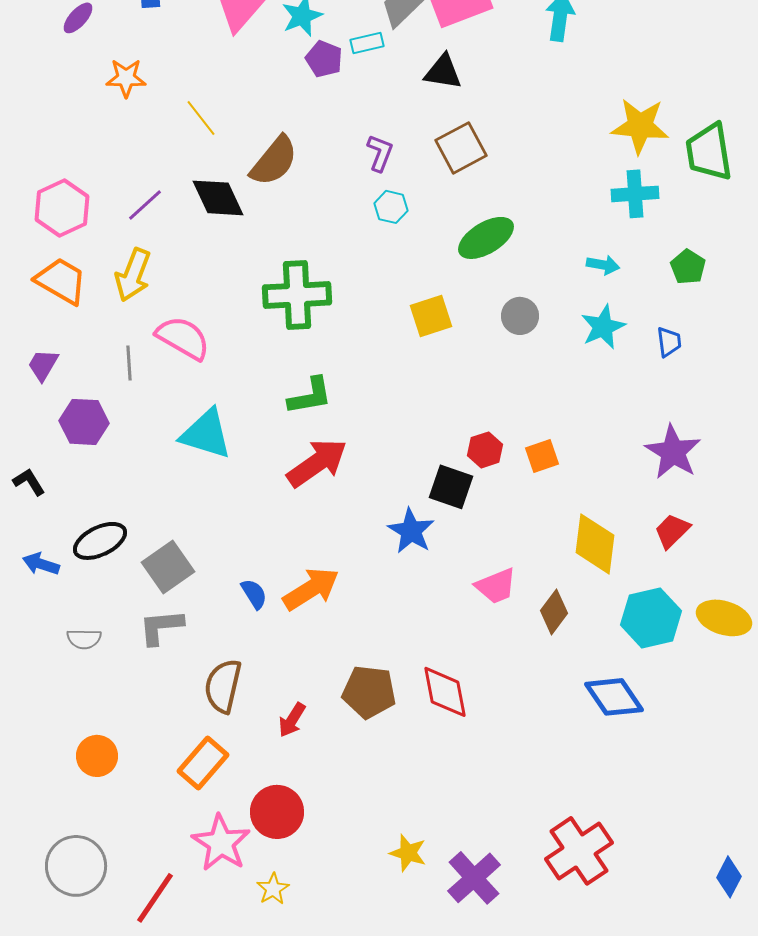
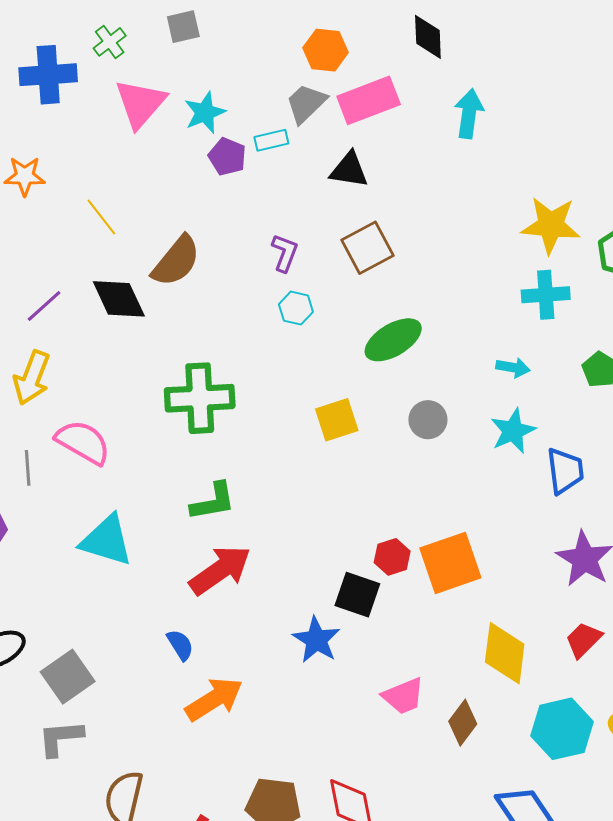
blue trapezoid: (669, 342) -> (565, 471), moved, size x1.5
orange square: (542, 456) -> (450, 563), size x1.8
blue semicircle: (254, 594) -> (180, 645), moved

